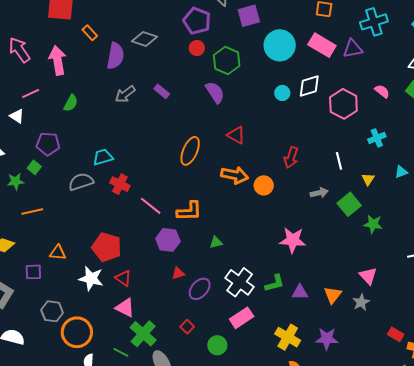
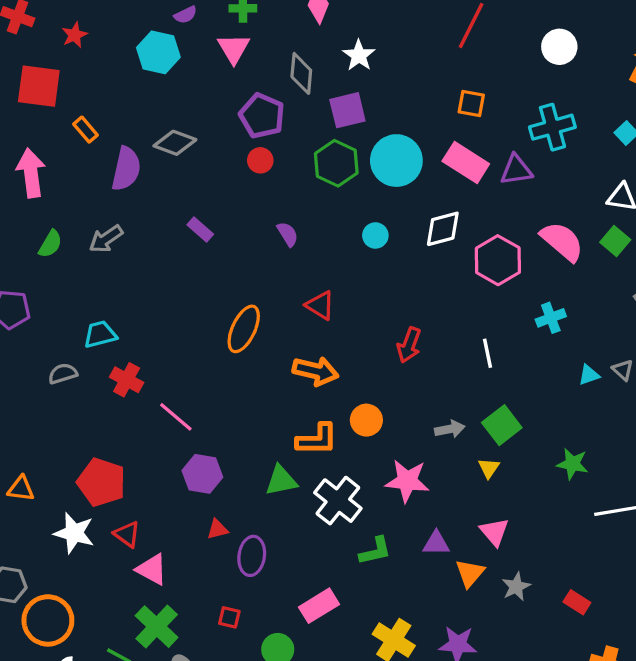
green hexagon: (227, 60) -> (336, 163), moved
pink semicircle: (382, 91) -> (562, 241), size x1.8
purple semicircle: (215, 92) -> (288, 234), size x0.7
cyan circle: (282, 93) -> (375, 235), moved
gray arrow: (125, 94) -> (106, 239), moved
yellow triangle: (368, 179) -> (489, 468), moved
gray semicircle: (81, 182) -> (63, 374), size x0.7
orange circle: (264, 185) -> (366, 420), moved
gray arrow: (319, 193) -> (450, 429), moved
orange L-shape: (189, 211) -> (317, 439), moved
green star: (373, 224) -> (572, 464), moved
green triangle: (216, 242) -> (281, 481), size x1.5
pink triangle: (368, 276) -> (494, 532), moved
white cross: (240, 282) -> (338, 501), moved
purple ellipse: (200, 289) -> (252, 556), turned -35
purple triangle: (300, 292) -> (436, 543), moved
pink triangle: (125, 308) -> (152, 569), moved
red square: (187, 327) -> (229, 617), turned -32
red rectangle: (396, 334) -> (577, 602), moved

